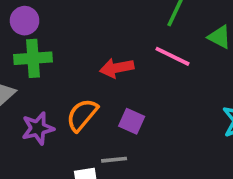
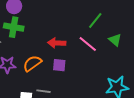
purple square: (132, 121) -> (59, 65), moved, turned -32

